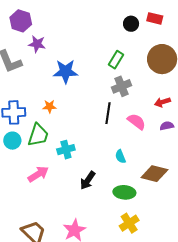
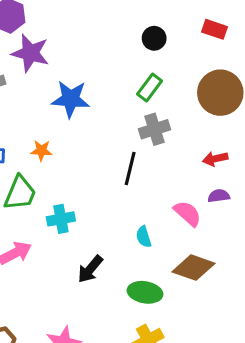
black circle: (131, 24) -> (154, 38), moved
purple star: (37, 44) -> (30, 53), size x1.4
pink semicircle: (136, 122) -> (187, 213), moved

